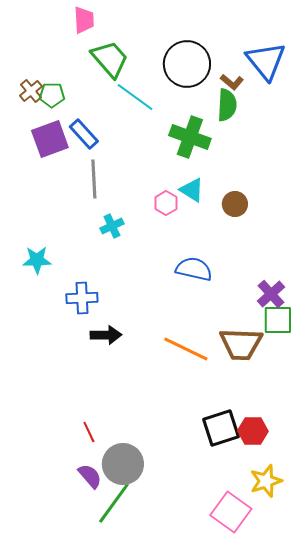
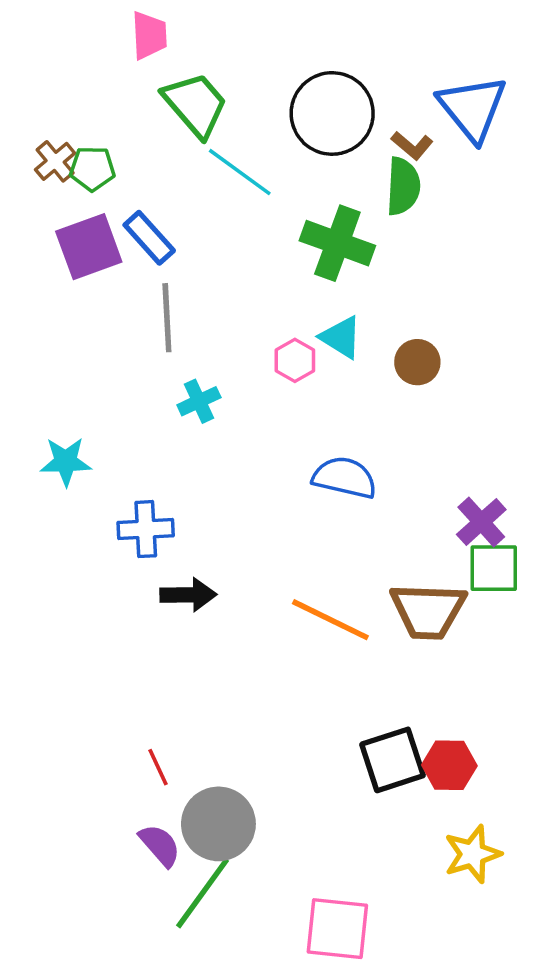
pink square: (231, 512) -> (337, 929), moved, turned -30

